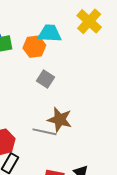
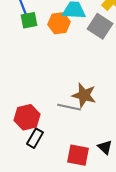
gray square: (46, 79) -> (100, 26), moved, size x1.4

